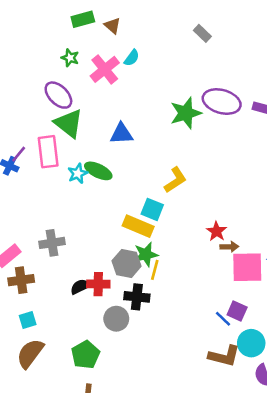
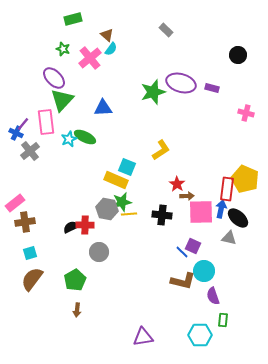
brown triangle: (112, 26) -> (107, 35), moved
green triangle: (69, 123) -> (62, 100), turned 35
yellow L-shape: (175, 180) -> (161, 150), moved
gray cross: (52, 243) -> (30, 151), moved, turned -30
yellow line: (155, 270) -> (129, 214), turned 70
black cross: (137, 297) -> (162, 215), moved

